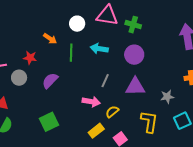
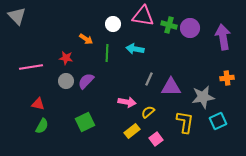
purple circle: (134, 55) -> (190, 28), moved
gray circle: (19, 78) -> (66, 81), moved
gray line: (105, 81) -> (149, 79), moved
gray star: (167, 97) -> (203, 97), size x1.6

